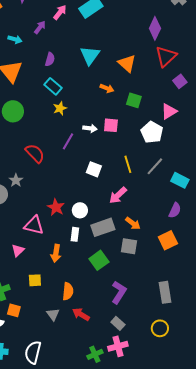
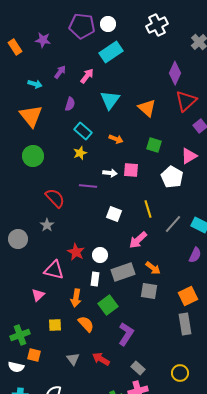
pink arrow: (60, 12) -> (87, 76), moved
cyan rectangle: (53, 86) -> (83, 131), moved
orange arrow: (107, 88) -> (116, 139), moved
purple line: (68, 141) -> (88, 186), turned 66
gray line: (155, 166) -> (173, 224), moved
gray star: (16, 180) -> (47, 225), moved
orange square: (168, 240) -> (188, 296), moved
green square: (99, 260) -> (108, 305), moved
orange semicircle: (68, 291) -> (86, 324), moved, turned -48
purple L-shape: (119, 292) -> (126, 334), moved
gray rectangle: (165, 292) -> (185, 324), moved

